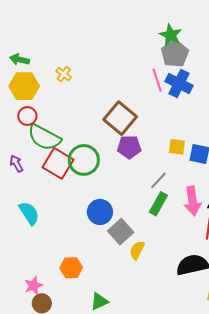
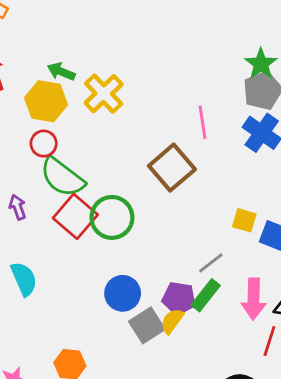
green arrow: (20, 60) -> (61, 72), moved
yellow cross: (64, 74) -> (104, 94), size x1.8
pink line: (157, 80) -> (202, 122), moved
purple pentagon: (129, 147) -> (179, 298), moved
yellow semicircle: (137, 250) -> (172, 321), moved

